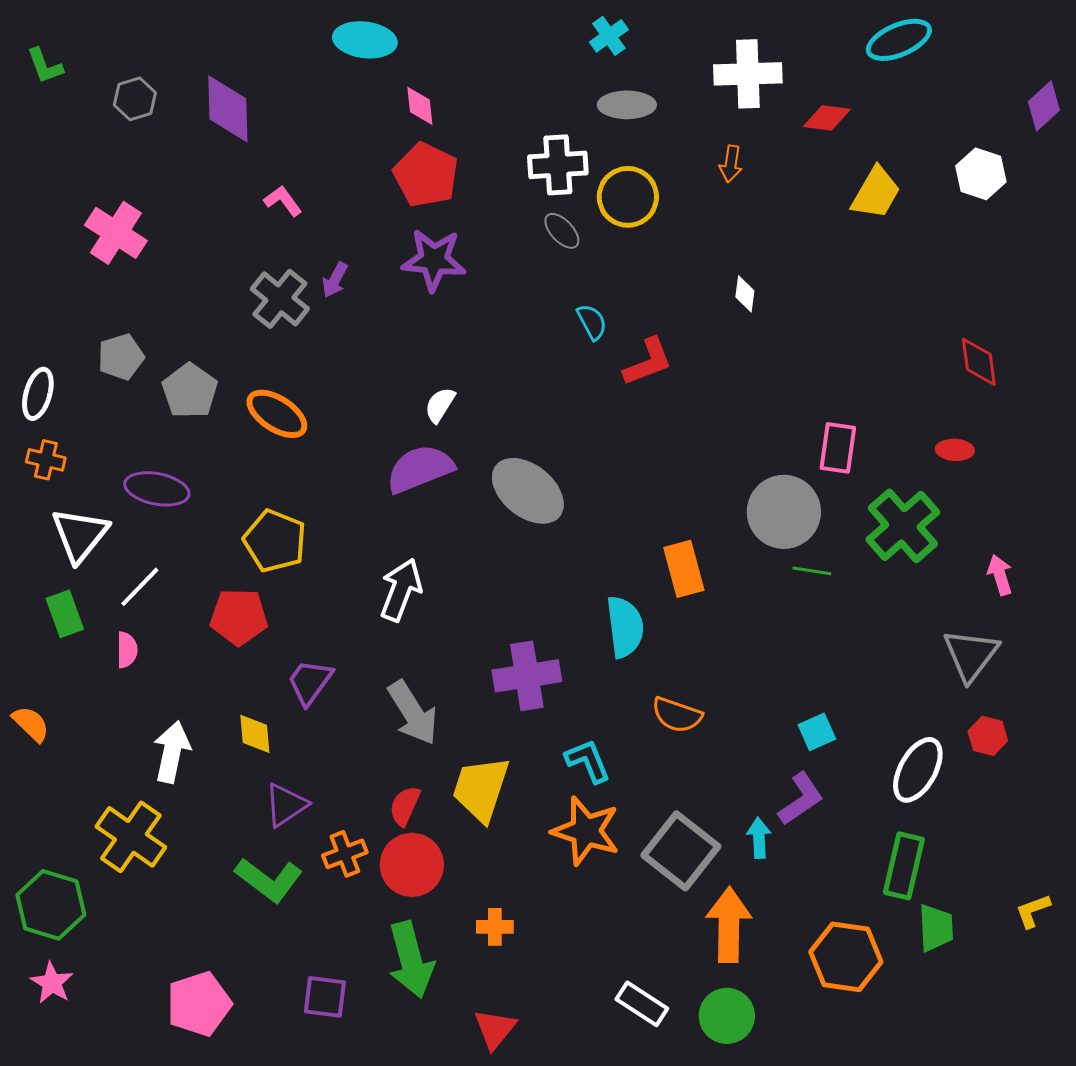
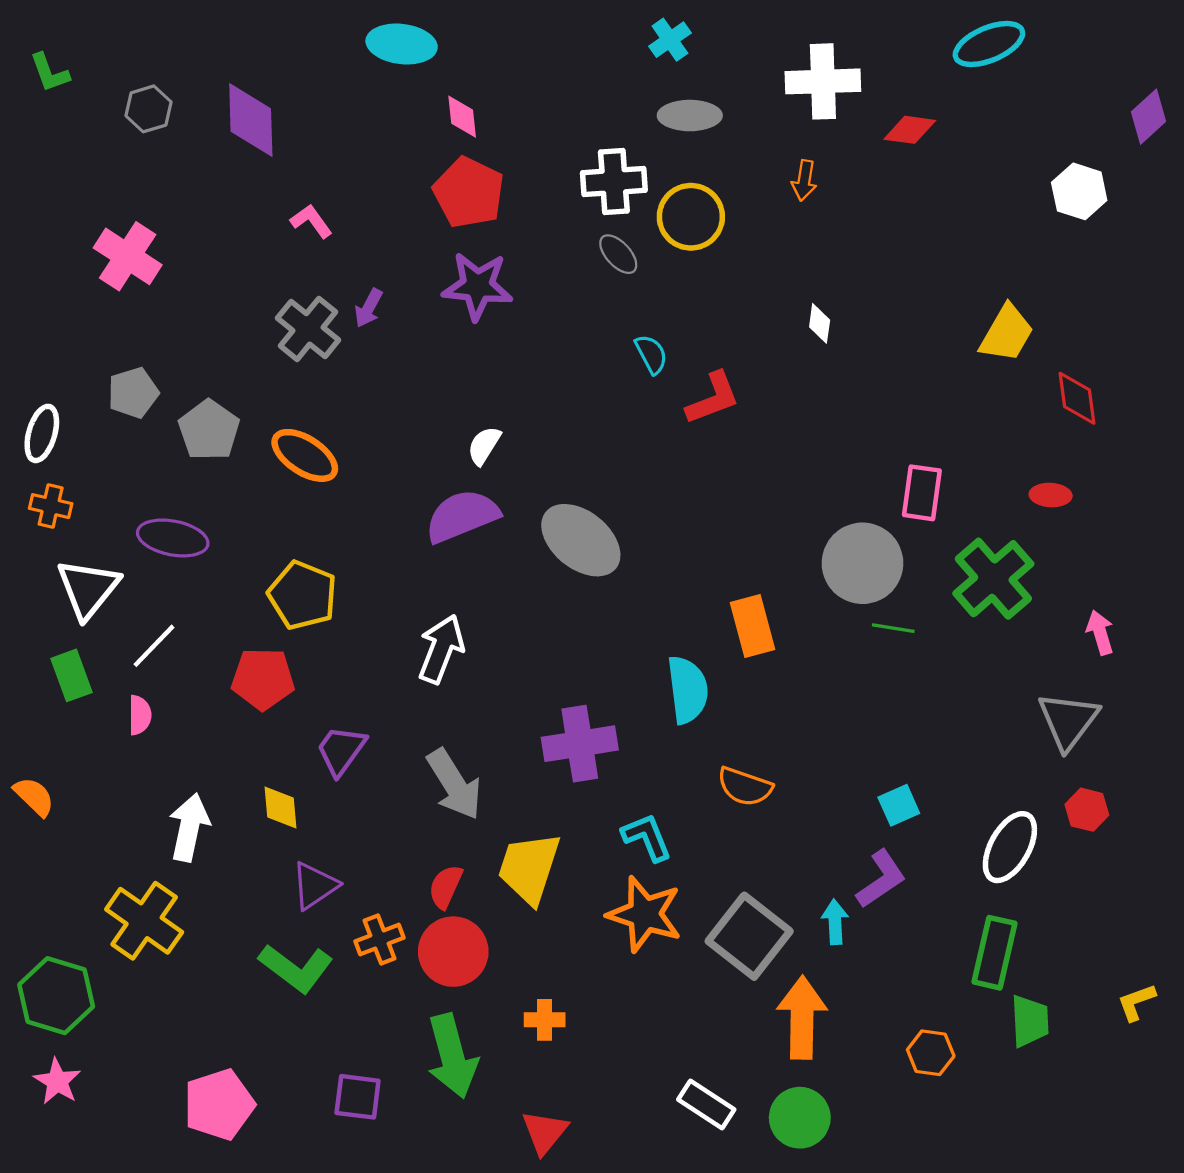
yellow trapezoid: (876, 193) -> (1007, 333), moved
orange hexagon: (846, 957) -> (931, 1053), size x0.6

